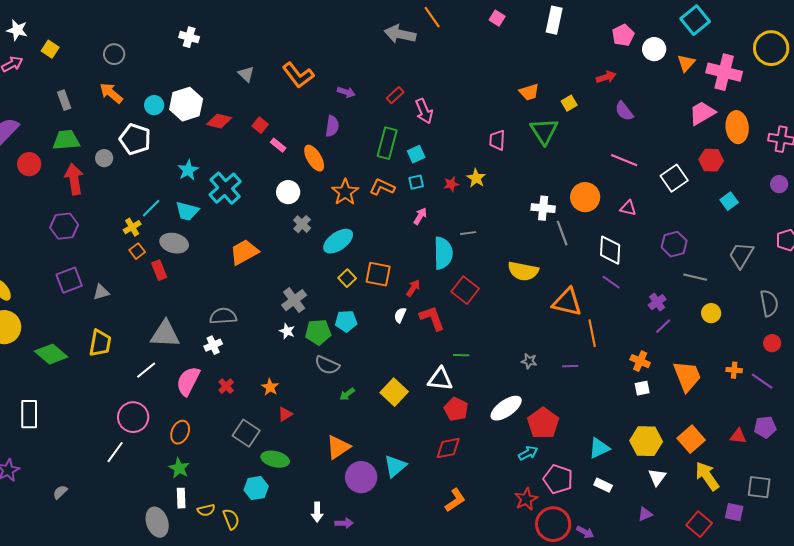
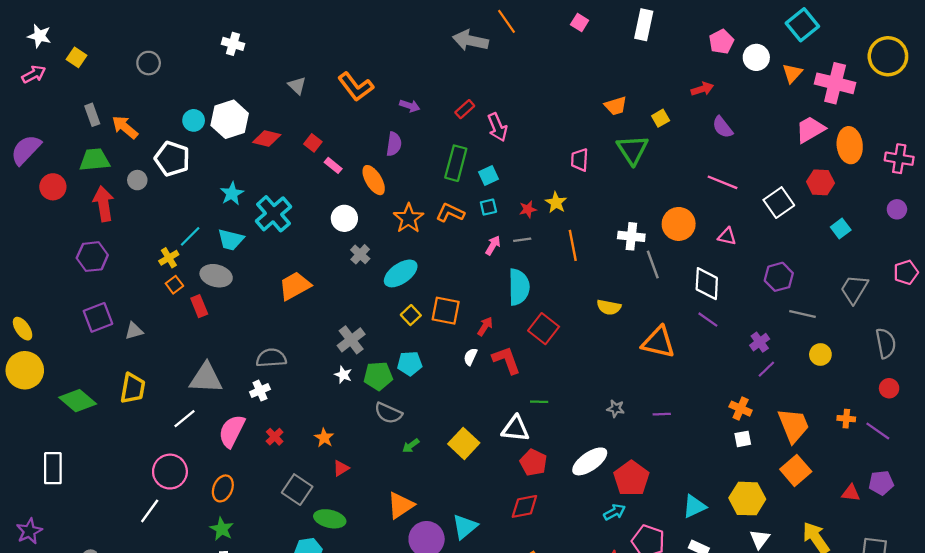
orange arrow: (111, 93) -> (125, 127), moved
gray line: (468, 233) -> (522, 240), moved
yellow semicircle: (523, 271) -> (609, 307), size x0.7
orange line: (592, 333) -> (573, 245), moved
orange square: (691, 439) -> (796, 470), moved

